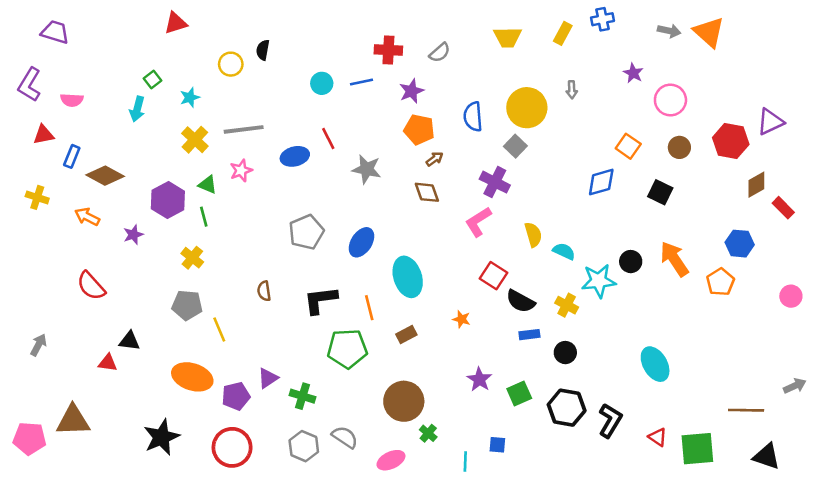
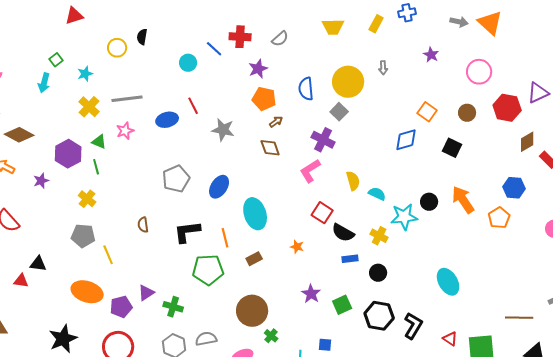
blue line: (361, 82) -> (214, 49), moved, turned 54
pink circle: (670, 100) -> (479, 72), moved
gray semicircle: (345, 437) -> (206, 339), turned -45

